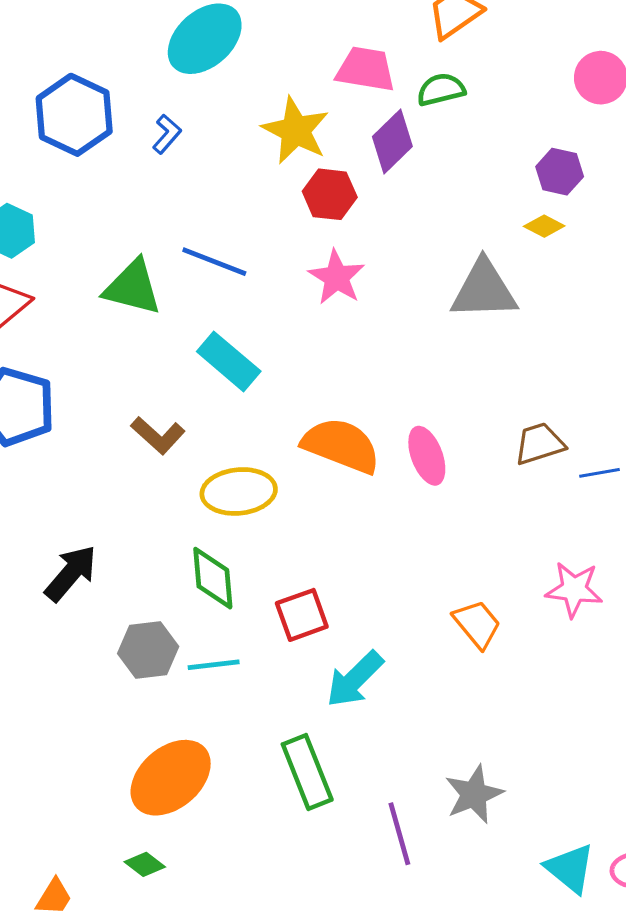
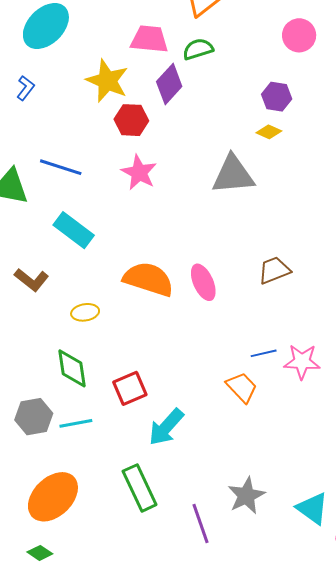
blue line: (600, 473) -> (264, 353), moved
yellow ellipse: (239, 491) -> (85, 312), size x0.6
cyan triangle: (570, 868) -> (312, 508), moved

